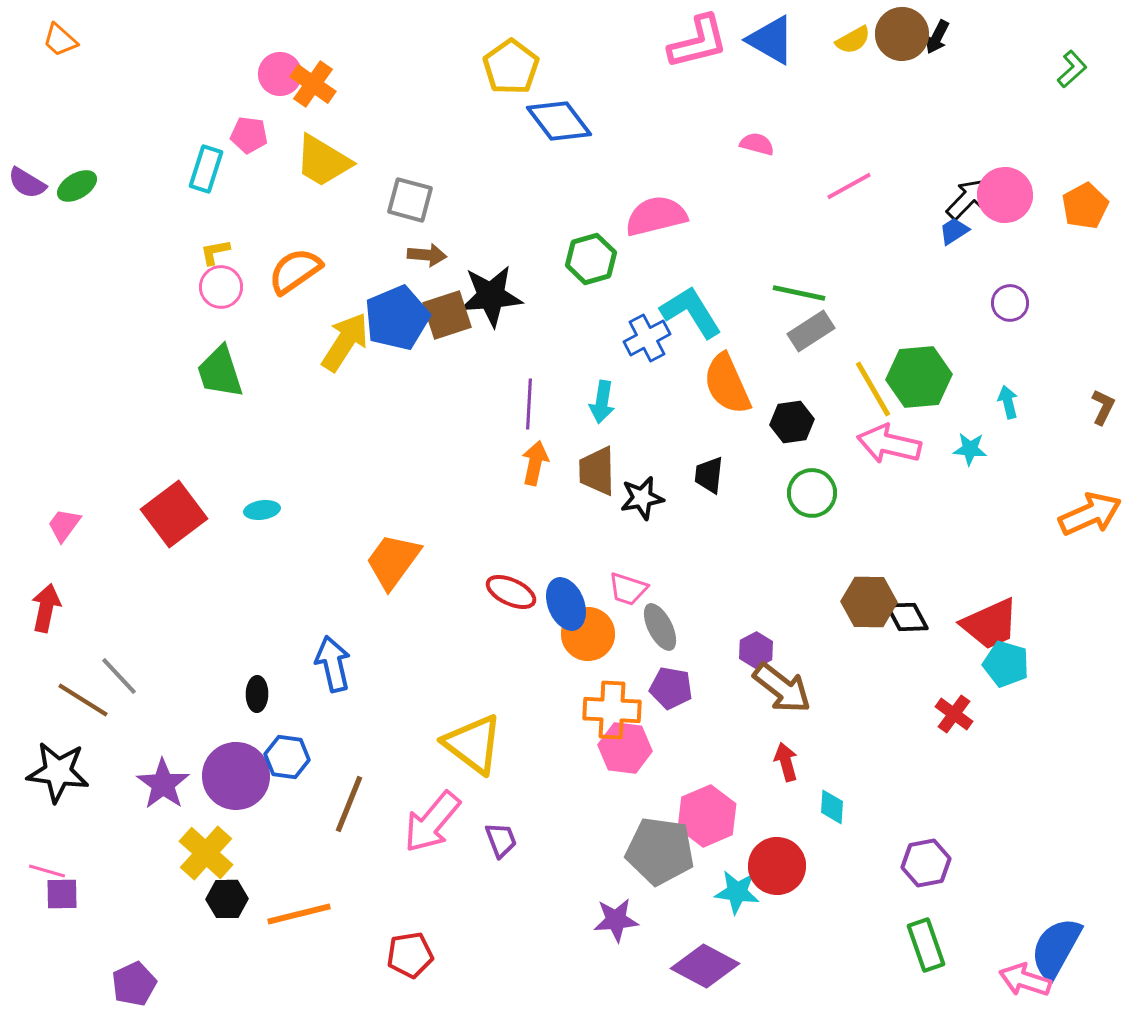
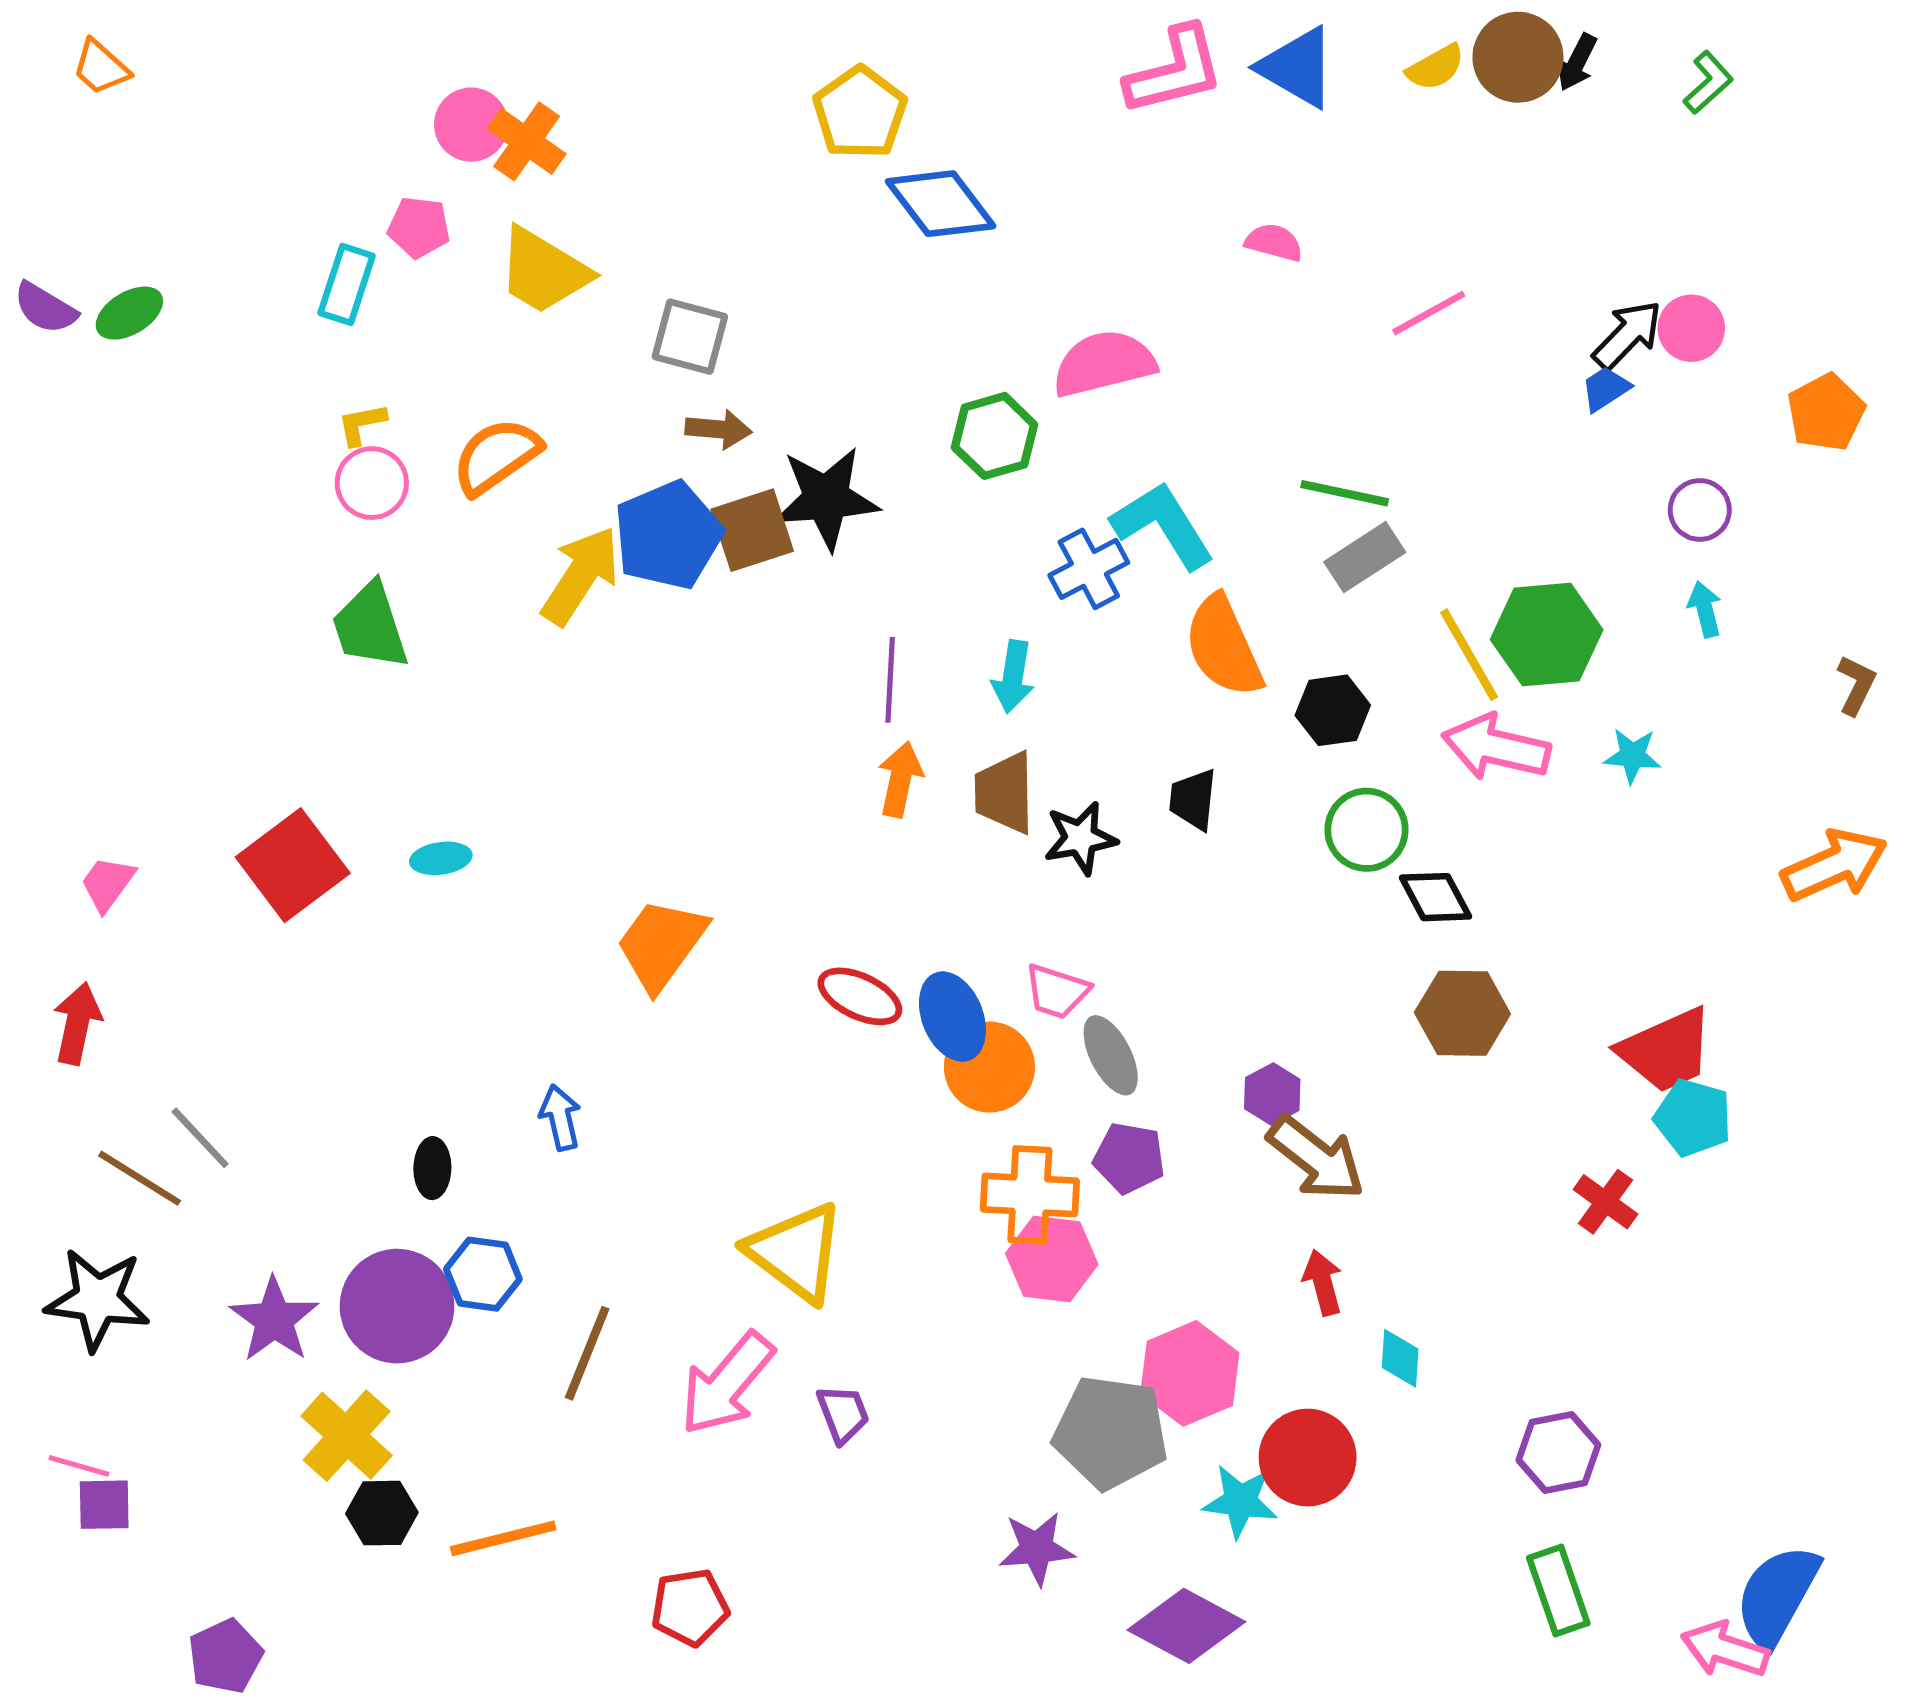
green L-shape: (1072, 69) -> (1708, 82), moved
pink circle: (1005, 195) -> (1691, 328), size x0.7
orange pentagon: (1085, 206) -> (1826, 412), moved
cyan arrow: (1008, 402) -> (1705, 609), moved
black diamond: (907, 617) -> (1436, 897), moved
blue arrow: (333, 664) -> (560, 1118), size x0.7

